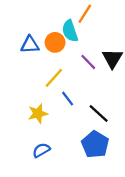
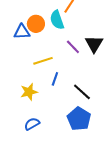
orange circle: (55, 42) -> (36, 24), moved
yellow line: (54, 78) -> (43, 61), turned 30
blue line: (68, 99) -> (55, 79), turned 56

